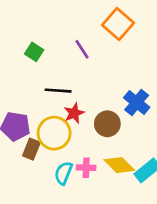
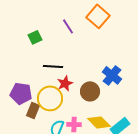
purple line: (82, 49) -> (68, 26), moved
green square: (34, 52) -> (35, 37), turned 32

